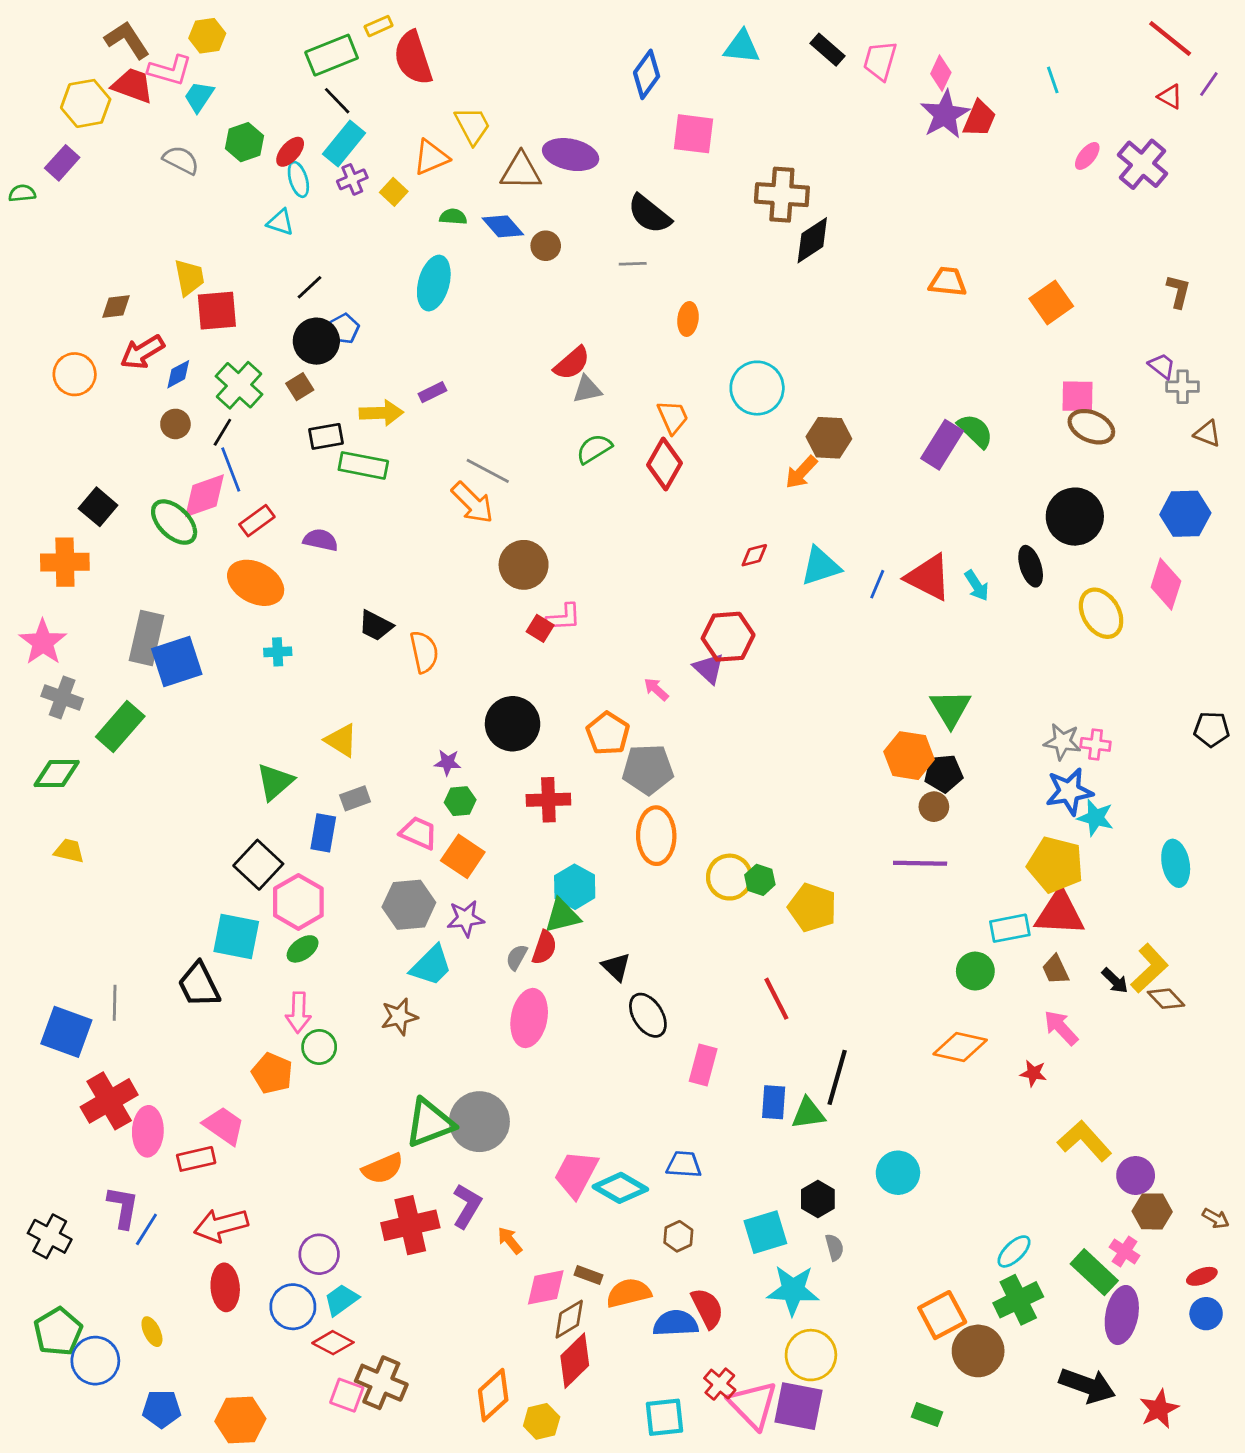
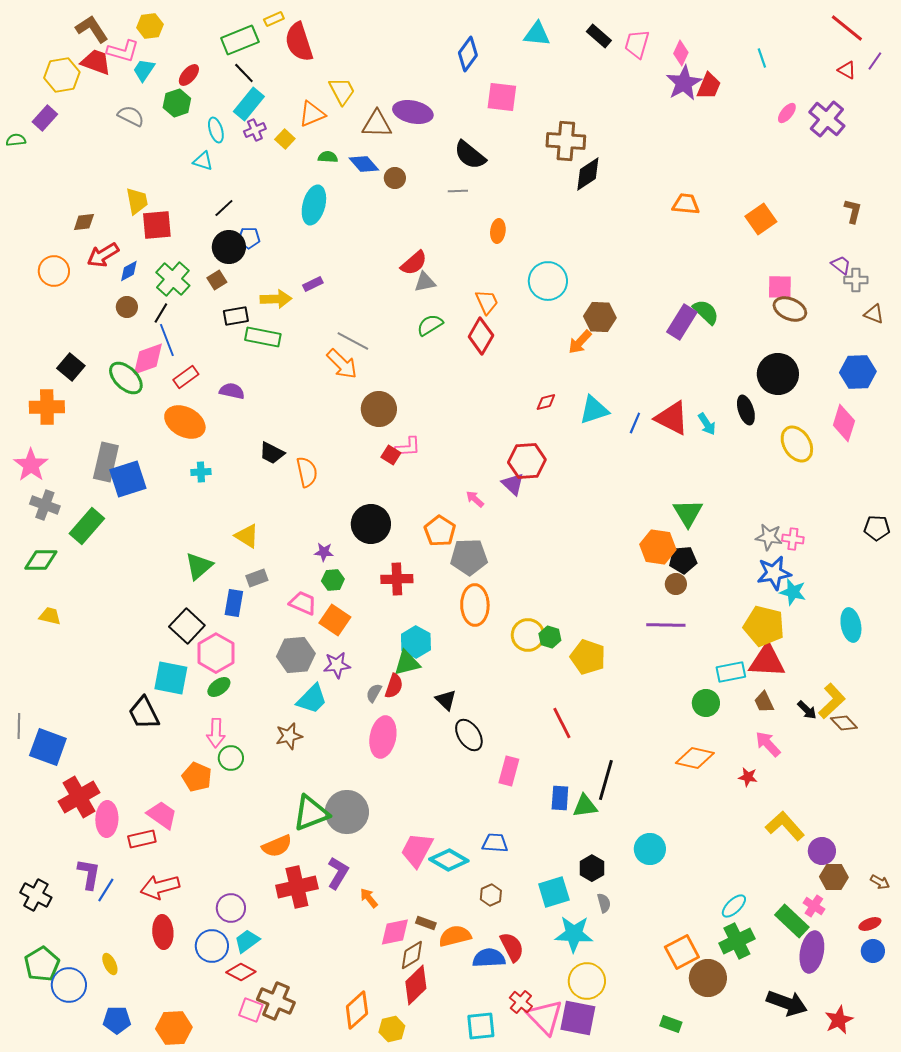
red ellipse: (290, 152) -> (189, 75), moved
blue pentagon: (344, 329) -> (249, 238), turned 30
gray line: (115, 1003) -> (19, 726), moved

